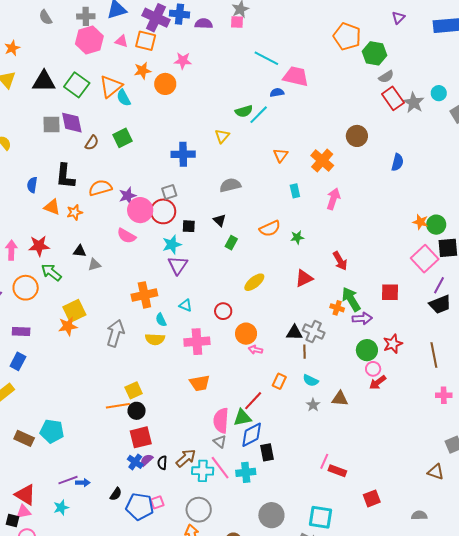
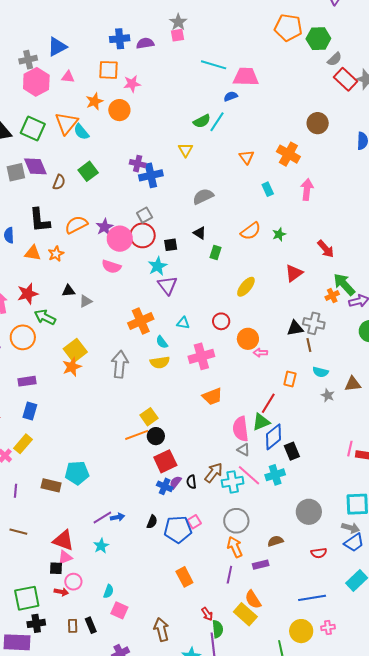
purple cross: (156, 18) -> (138, 164), moved, size x0.6
orange square: (146, 41) -> (109, 70), moved
orange cross: (337, 308) -> (332, 296), turned -32

